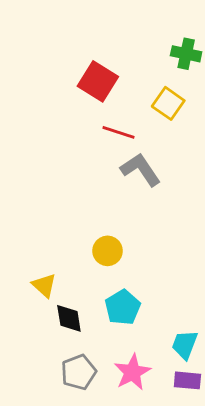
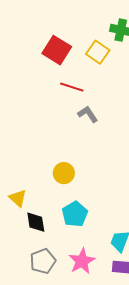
yellow square: (168, 103) -> (98, 52), moved
gray L-shape: (141, 170) -> (88, 114), size x0.7

